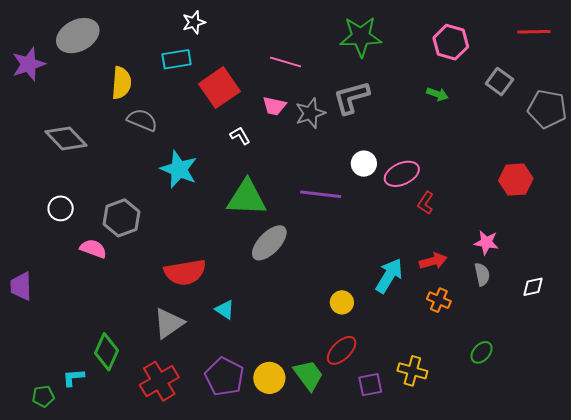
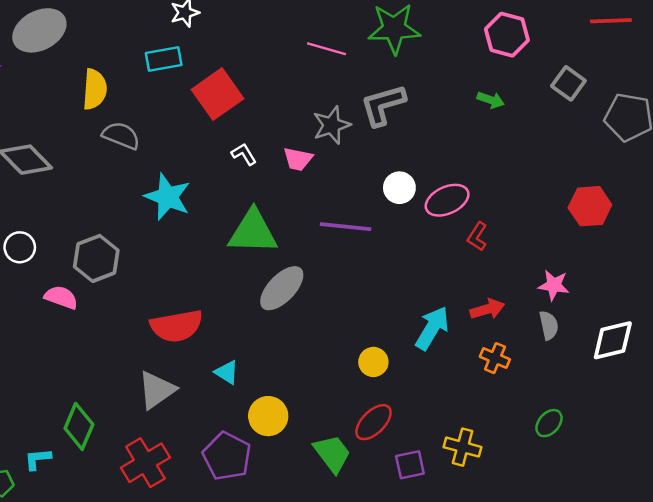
pink line: (286, 62) -> (326, 49), moved
pink trapezoid: (274, 106) -> (298, 159), moved
white diamond: (533, 287) -> (613, 340), size x1.6
yellow circle: (269, 378) -> (268, 416), moved

